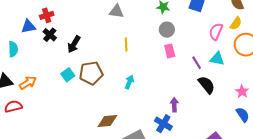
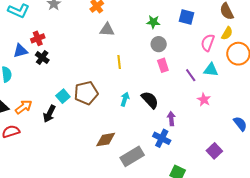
black arrow: (74, 44) -> (49, 114), moved
black semicircle: (206, 85) -> (150, 100), moved
pink star: (242, 91) -> (204, 100), moved

